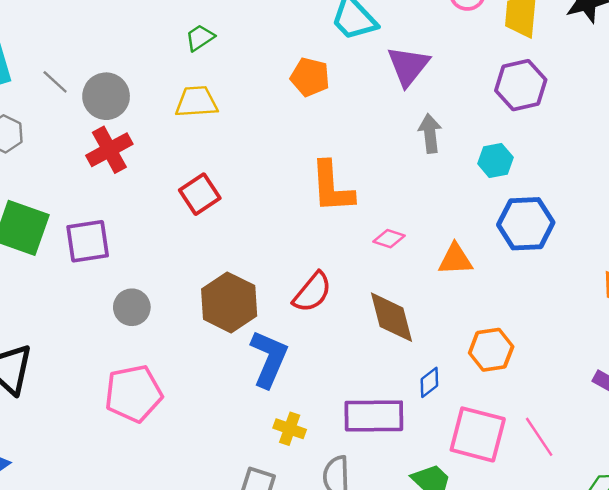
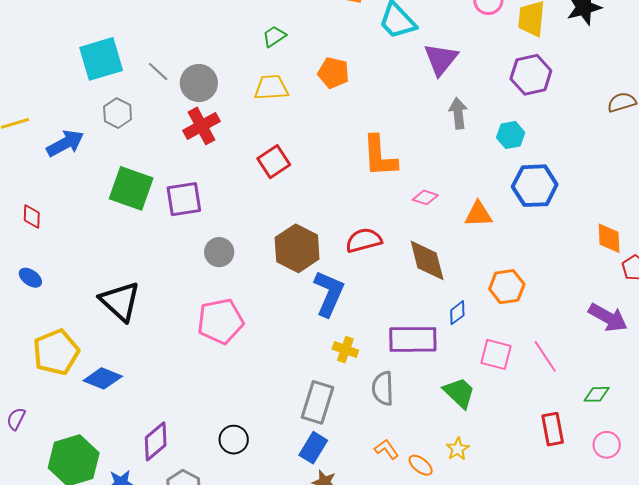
orange pentagon: (310, 77) -> (333, 73), moved
red semicircle: (312, 292) -> (364, 240), turned -144
pink square: (478, 434) -> (496, 354), size x0.7

